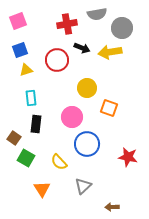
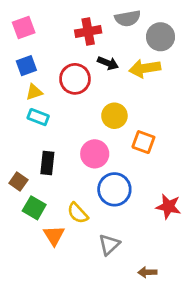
cyan rectangle: (31, 98) -> (38, 117), moved, turned -63
orange triangle: (42, 189) -> (54, 235), moved

